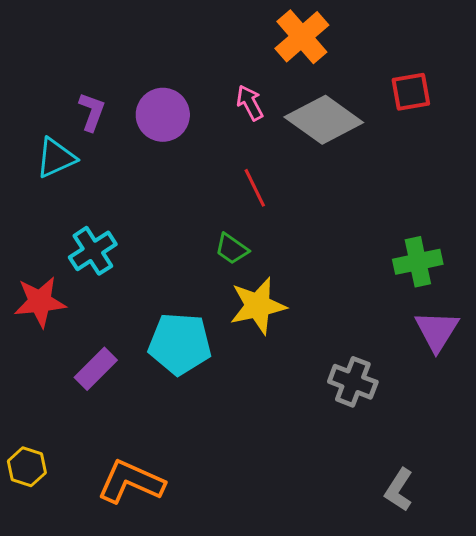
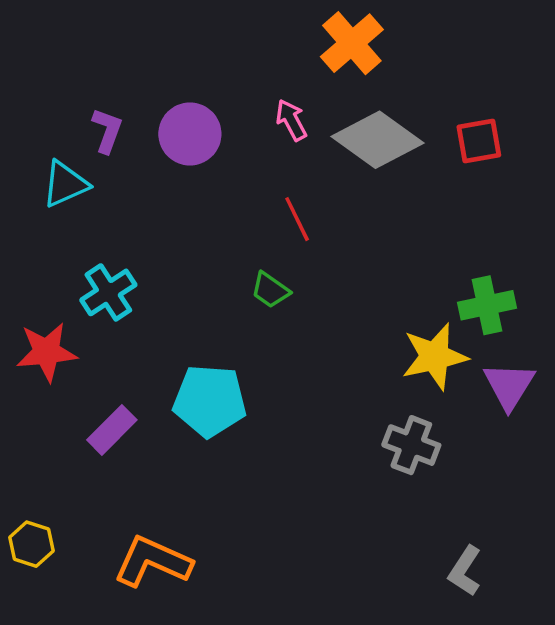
red square: (411, 92) -> (479, 141), moved
yellow star: (258, 306) -> (435, 357), moved

